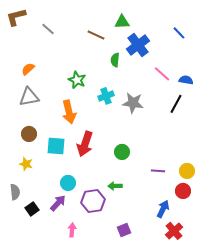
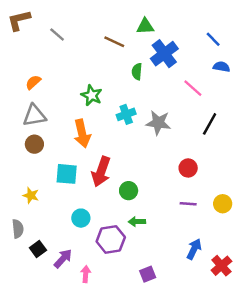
blue semicircle: (186, 80) -> (221, 67), moved
brown circle: (29, 134) -> (34, 144), moved
green circle: (122, 152) -> (129, 191), moved
red circle: (183, 191) -> (188, 168), moved
purple arrow: (58, 203) -> (63, 259), moved
red cross: (174, 231) -> (221, 266), moved

